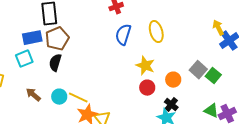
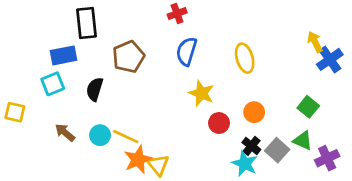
yellow ellipse: (156, 32) -> (245, 58), moved
brown pentagon: (57, 39) -> (128, 57), moved
yellow star: (145, 66) -> (201, 93), moved
gray square: (198, 70) -> (277, 150), moved
green triangle: (211, 111) -> (303, 141), moved

